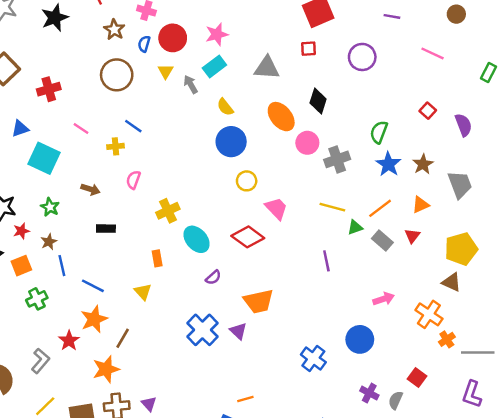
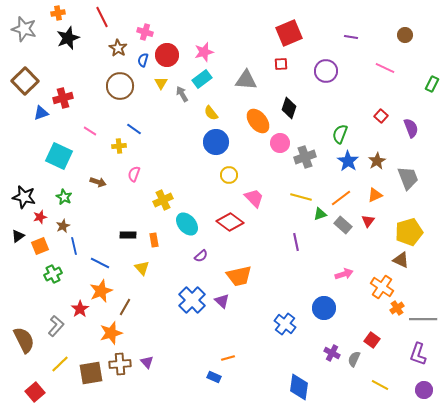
blue triangle: (20, 128) -> (41, 113), moved
black rectangle: (106, 229) -> (128, 235), moved

